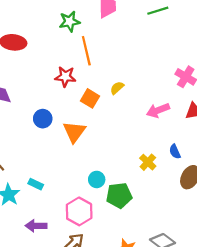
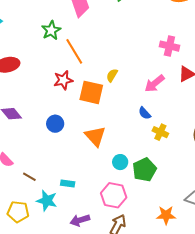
orange square: (90, 98) -> (91, 92), size x1.4
orange triangle: (74, 132) -> (95, 136), moved
blue semicircle: (175, 152) -> (145, 113), moved

